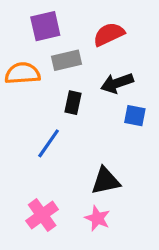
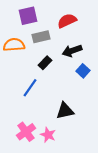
black rectangle: (73, 103) -> (45, 63), turned 32
blue square: (135, 116) -> (83, 71), turned 32
pink star: (97, 218) -> (48, 135), moved

